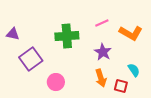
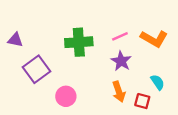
pink line: (102, 23) -> (120, 36), moved

